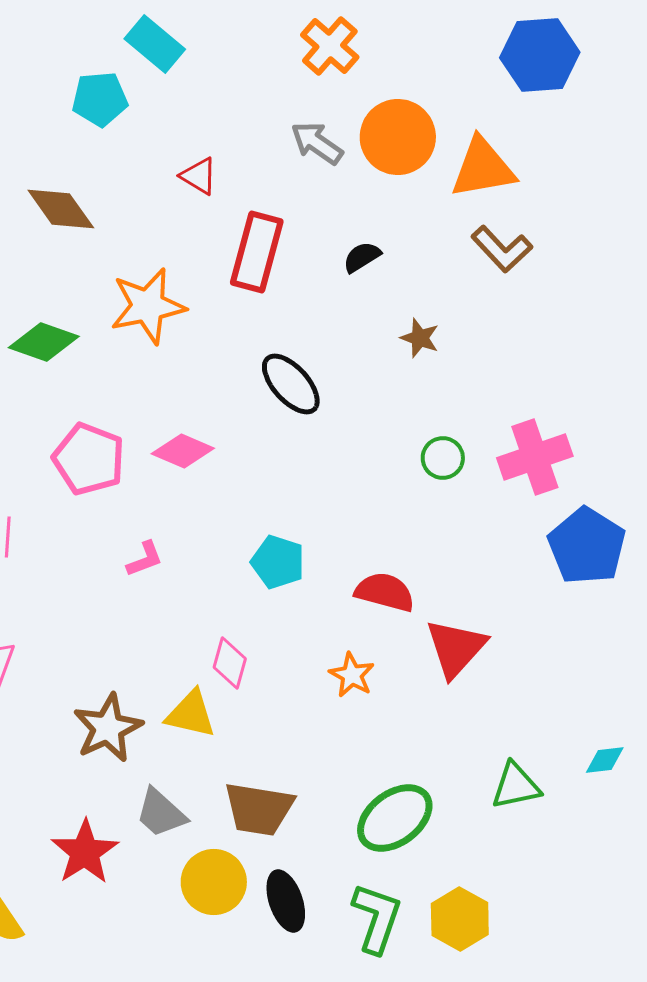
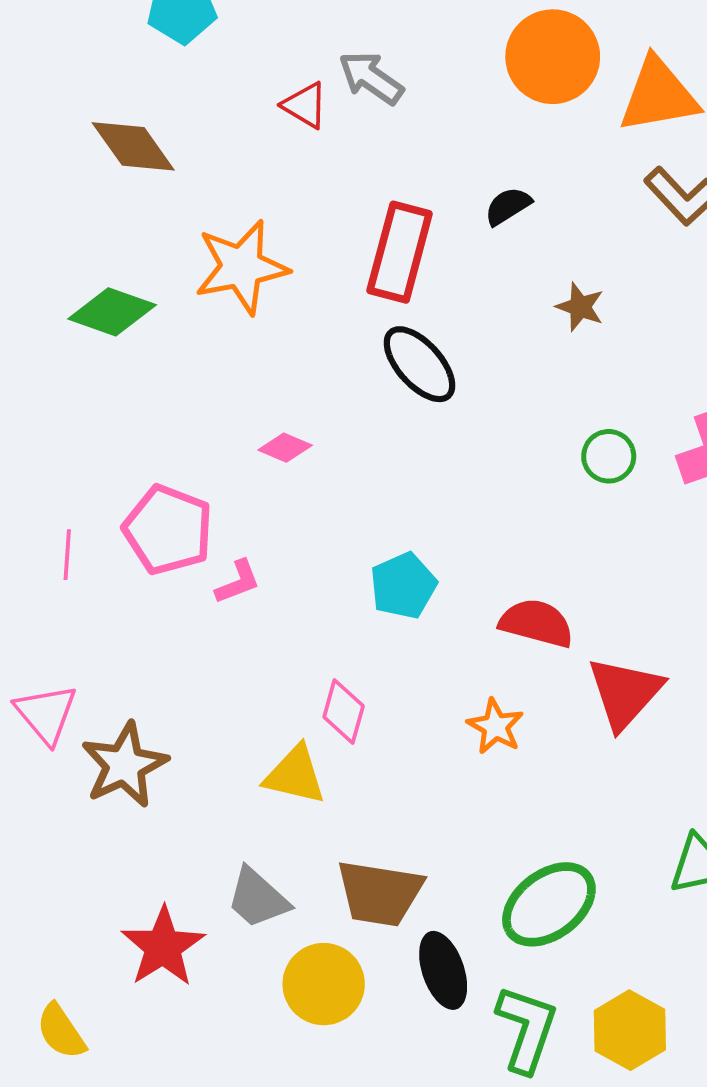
gray arrow: (317, 143) -> (371, 78), moved
red rectangle: (257, 252) -> (400, 252), moved
pink diamond: (183, 451) -> (285, 448), size x0.7
pink pentagon: (89, 459) -> (168, 530), moved
cyan pentagon: (278, 562) -> (403, 586), turned 30
brown star: (108, 728) -> (124, 765), moved
black ellipse: (286, 901) -> (443, 970), moved

